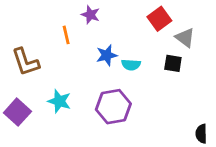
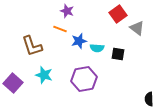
orange line: (66, 35) -> (60, 29), moved, turned -56
brown L-shape: (26, 62) -> (32, 46), moved
black square: (173, 63) -> (118, 54), moved

